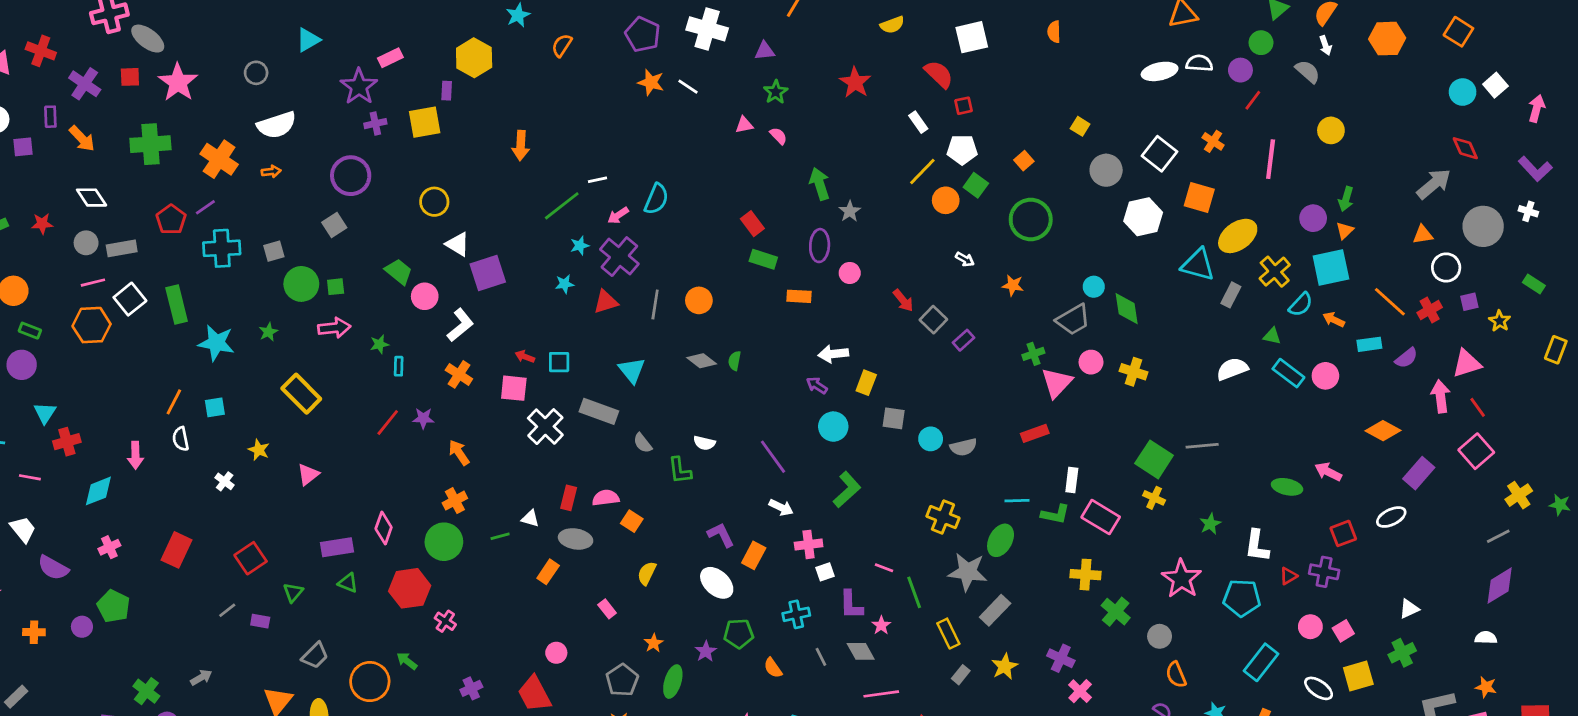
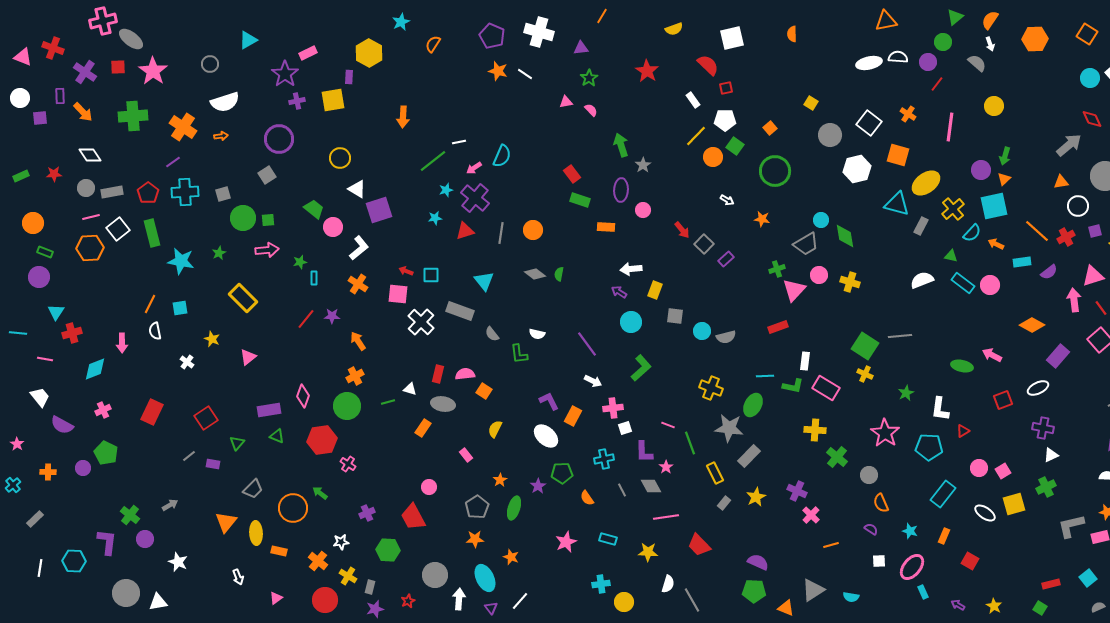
red pentagon: (171, 220) -> (148, 193), moved
purple cross: (1324, 572) -> (1043, 428), moved

